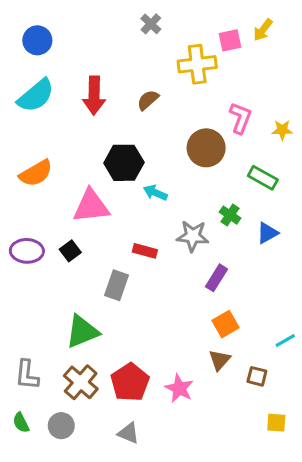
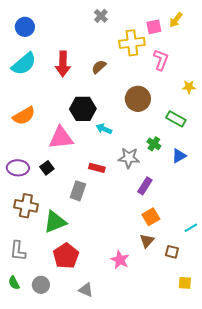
pink L-shape: (240, 118) -> (161, 60), moved
brown cross: (81, 382) -> (26, 206), moved, turned -30
red pentagon: (130, 382) -> (66, 256), moved

